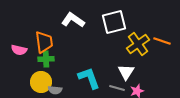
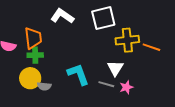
orange line: (162, 41) -> (151, 47), moved
yellow cross: (138, 44) -> (127, 40), turned 30

